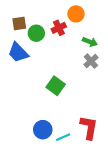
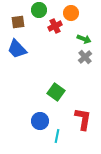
green circle: (36, 33) -> (39, 10), moved
green square: (56, 86) -> (56, 92), moved
cyan line: (63, 137) -> (57, 136), moved, turned -56

